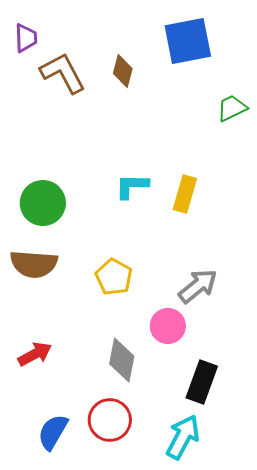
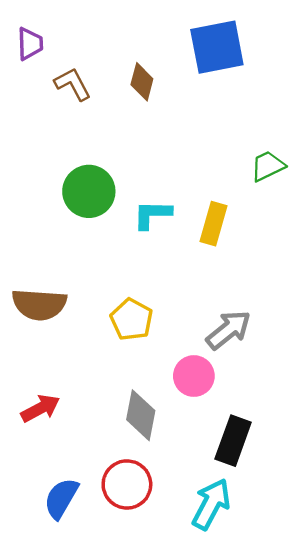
brown L-shape: (63, 73) -> (73, 84), size x0.7
green trapezoid: (232, 108) -> (268, 166), moved
green circle: (43, 203) -> (89, 191), moved

